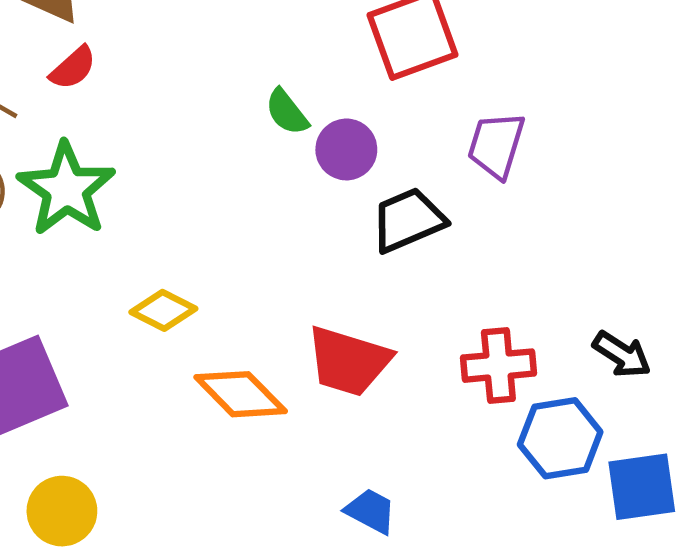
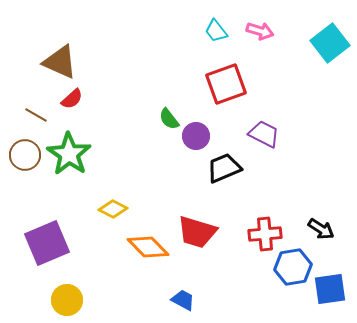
purple trapezoid: (496, 145) -> (264, 134), turned 100
blue trapezoid: (371, 511) -> (183, 300), moved

